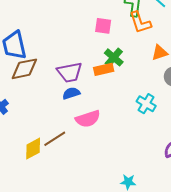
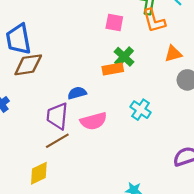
purple trapezoid: (70, 72) -> (57, 116), moved, turned 104
cyan cross: (146, 104) -> (141, 110), moved
yellow diamond: (33, 149) -> (39, 173), moved

